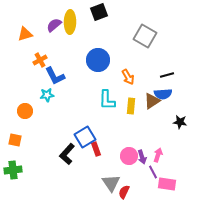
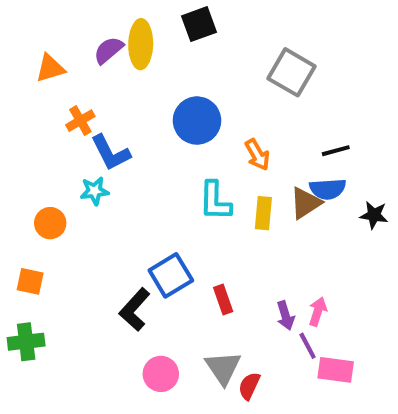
black star: (180, 122) -> (374, 215), moved
red rectangle: (96, 149) -> (223, 299), moved
pink circle: (129, 156) -> (161, 374), moved

